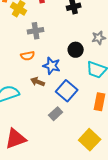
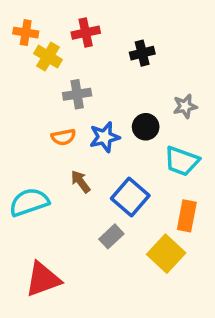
blue star: (52, 66) -> (105, 137), moved, turned -30
brown arrow: (38, 82) -> (81, 182), turned 32
yellow square: (90, 140) -> (166, 254), moved

